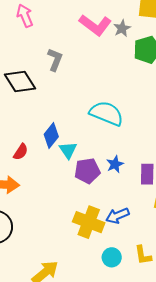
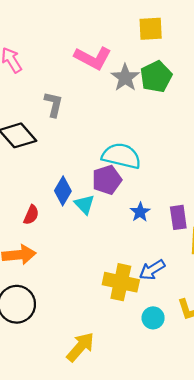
gray star: (122, 28) -> (125, 78), moved, size x1.4
purple pentagon: (87, 171) -> (107, 180), moved

